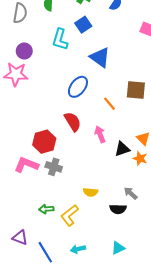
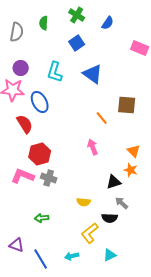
cyan L-shape: (60, 39) -> (55, 72), moved
blue ellipse: (78, 87) -> (40, 102), moved, turned -65
red semicircle: (73, 122) -> (25, 124), moved
black triangle: (122, 149) -> (114, 182), moved
yellow L-shape: (70, 215) -> (90, 233), moved

